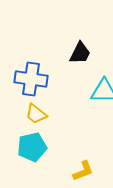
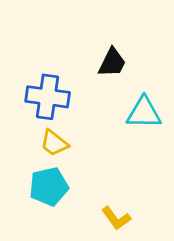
yellow L-shape: (83, 171) -> (116, 218), turned 75

